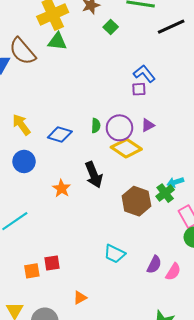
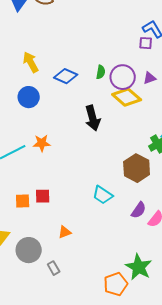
orange star: (62, 188) -> (42, 143), moved, turned 30
brown hexagon: (136, 201) -> (137, 168), moved

